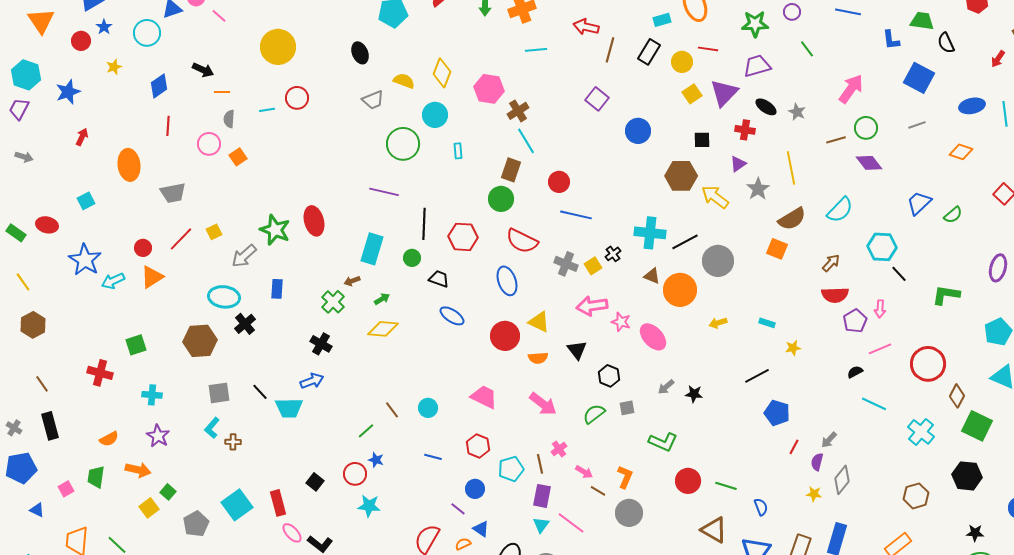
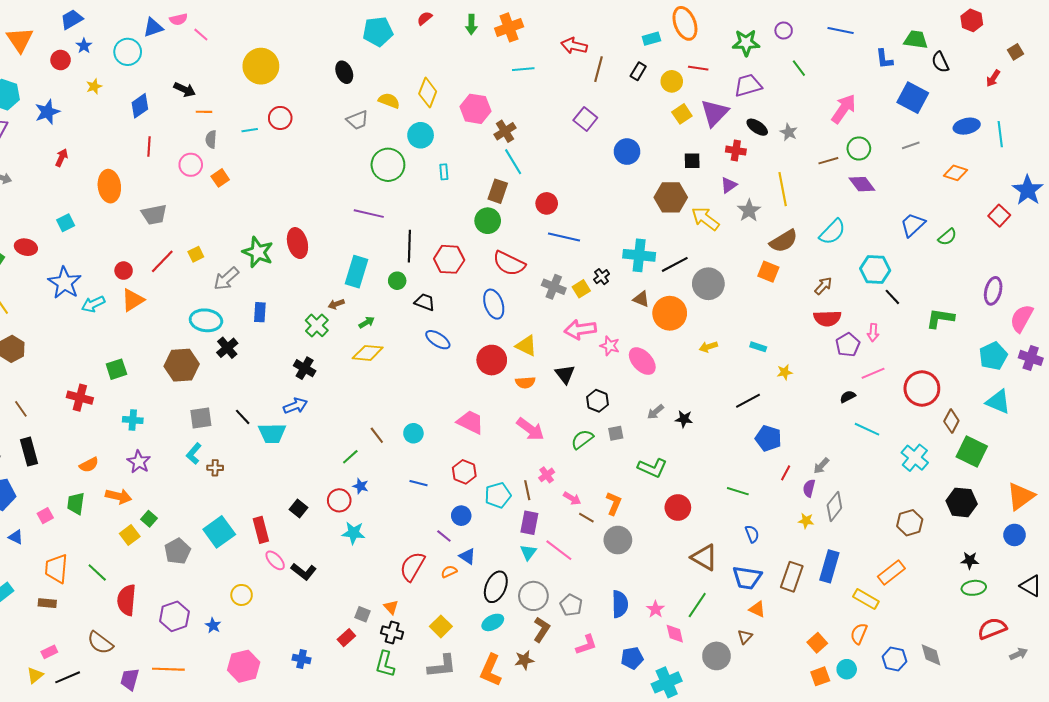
black rectangle: (649, 52) -> (638, 71), size x0.7
green line: (726, 486) -> (738, 491), moved

